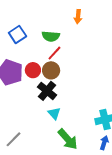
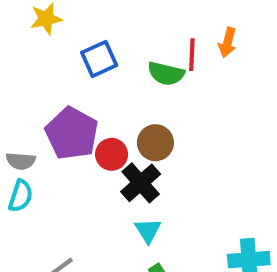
red line: (54, 53) -> (192, 55), moved, turned -49
red circle: (33, 70) -> (112, 154), moved

